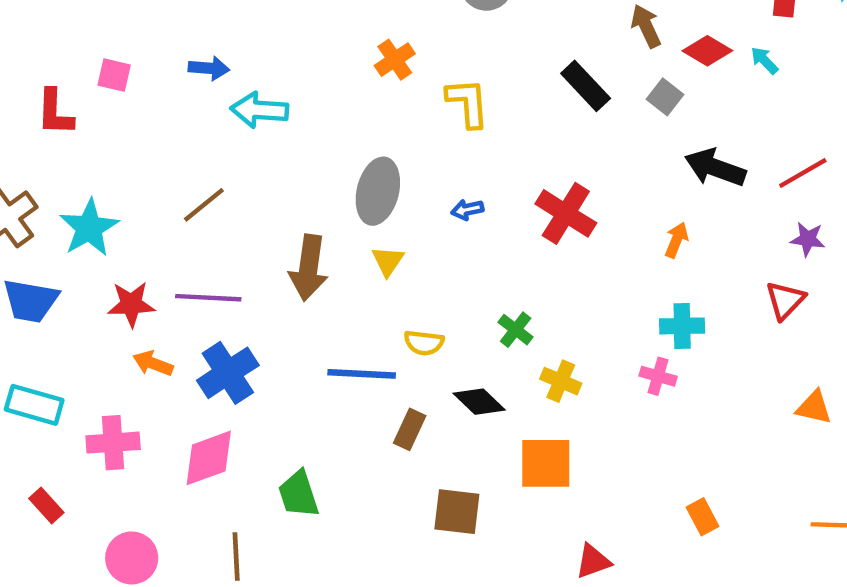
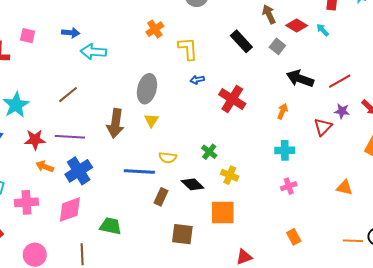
blue arrow: (467, 210) -> (197, 80), moved
red triangle: (785, 300) -> (323, 127), moved
pink cross: (658, 376) -> (289, 186), moved, turned -35
green trapezoid: (299, 494) -> (111, 226), turned 120

